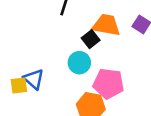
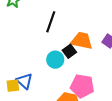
cyan circle: (79, 63) -> (55, 60), moved

